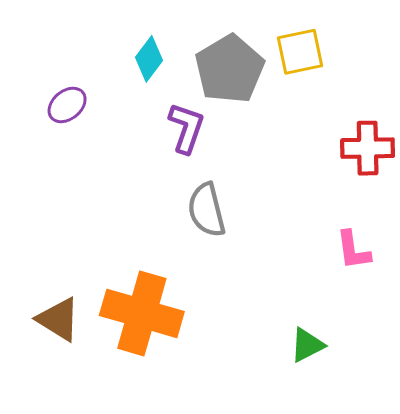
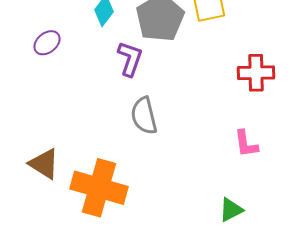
brown triangle: (58, 319) -> (44, 164), moved
green triangle: (307, 345) -> (231, 210), moved

